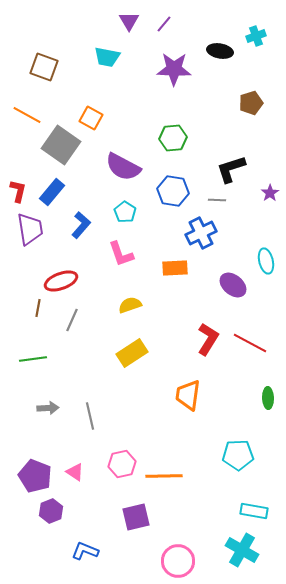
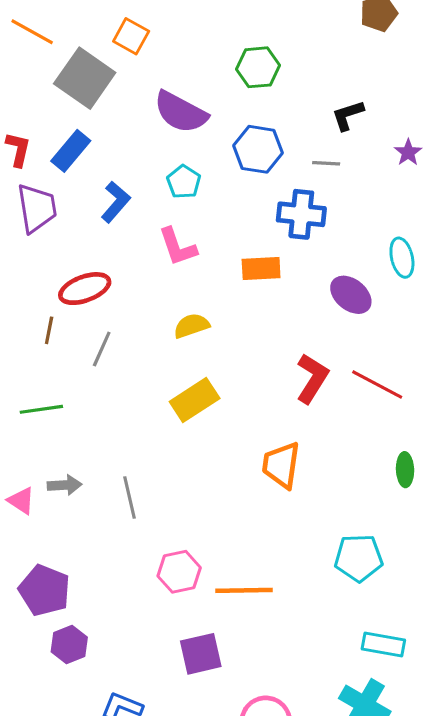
black L-shape: (231, 169) -> (348, 115), size x0.7
blue cross: (201, 233) -> (301, 214), turned 32
pink triangle: (75, 472) -> (21, 501), moved

